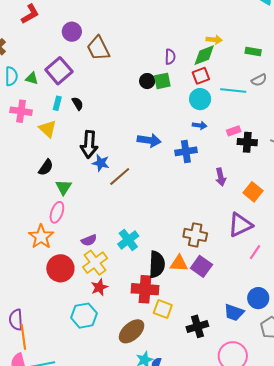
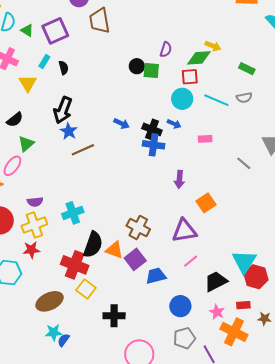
blue arrow: (149, 140) -> (122, 124), size x0.7
black cross: (247, 142) -> (152, 129), moved
blue trapezoid: (234, 312) -> (156, 276), moved, turned 130

